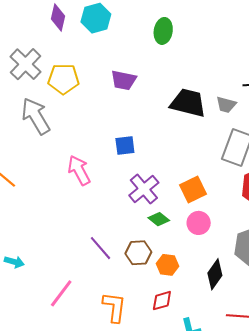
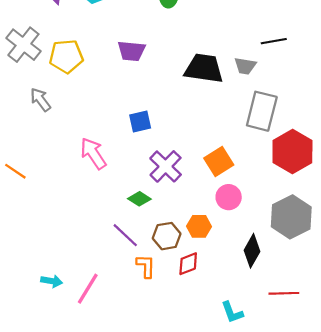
gray arrow: (36, 116) -> (40, 100), size x0.6
green diamond: (159, 219) -> (139, 199), moved
cyan arrow: (14, 262) -> (52, 281), moved
orange hexagon: (167, 265) -> (199, 226), moved
red diamond: (162, 301) -> (188, 264), moved
orange L-shape: (114, 307) -> (146, 266), moved, size x0.7

